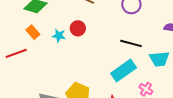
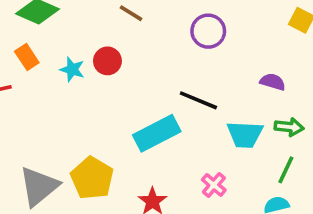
cyan rectangle: (124, 71) -> (157, 133), moved

